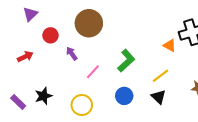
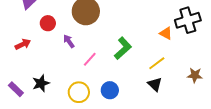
blue circle: (124, 96) -> (110, 90), moved

